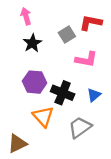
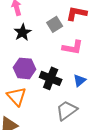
orange triangle: (43, 117) -> (17, 96), moved

